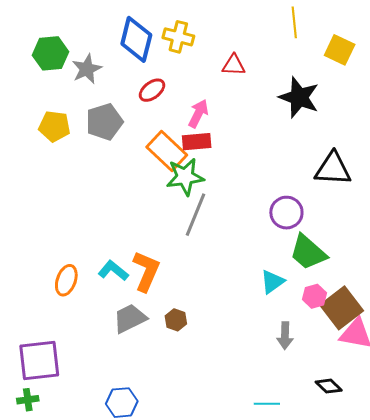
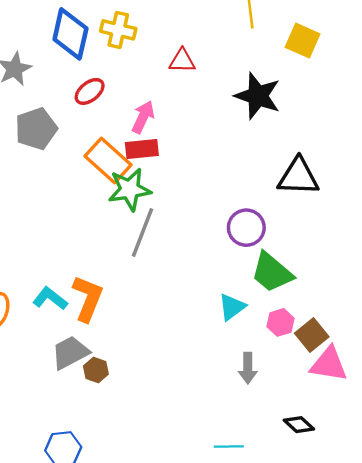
brown square: (342, 308) -> (312, 335), size x0.7
brown hexagon: (176, 320) -> (96, 370), moved

